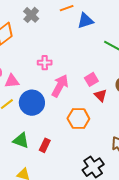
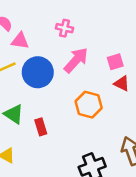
red triangle: (101, 95) -> (122, 83), turned -32
red rectangle: (45, 145) -> (41, 127), turned -56

